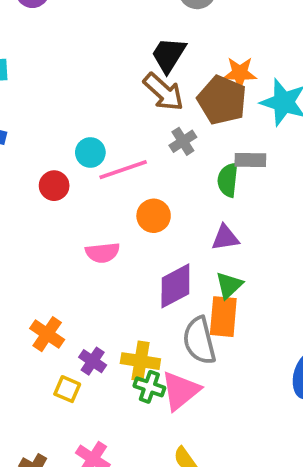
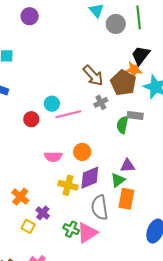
black trapezoid: (169, 55) -> (141, 55), moved
orange circle: (154, 216) -> (82, 152), moved
purple triangle: (225, 238) -> (128, 166), moved
orange rectangle: (223, 317) -> (126, 199), moved
yellow cross: (140, 361) -> (68, 185), moved

